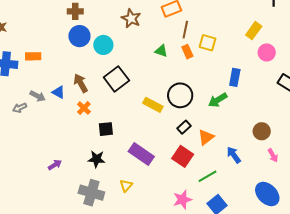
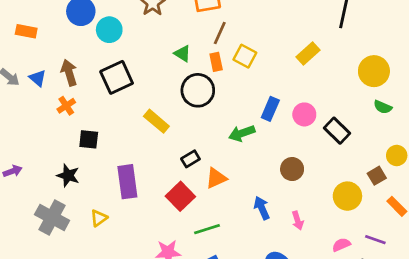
pink circle: (267, 52) -> (304, 114), moved
orange rectangle: (33, 56) -> (26, 31), moved
black circle: (180, 95) -> (198, 90), moved
brown circle: (262, 131) -> (292, 169), moved
purple rectangle: (141, 154) -> (127, 182), turned 35
blue arrow: (234, 155) -> (262, 208), moved

